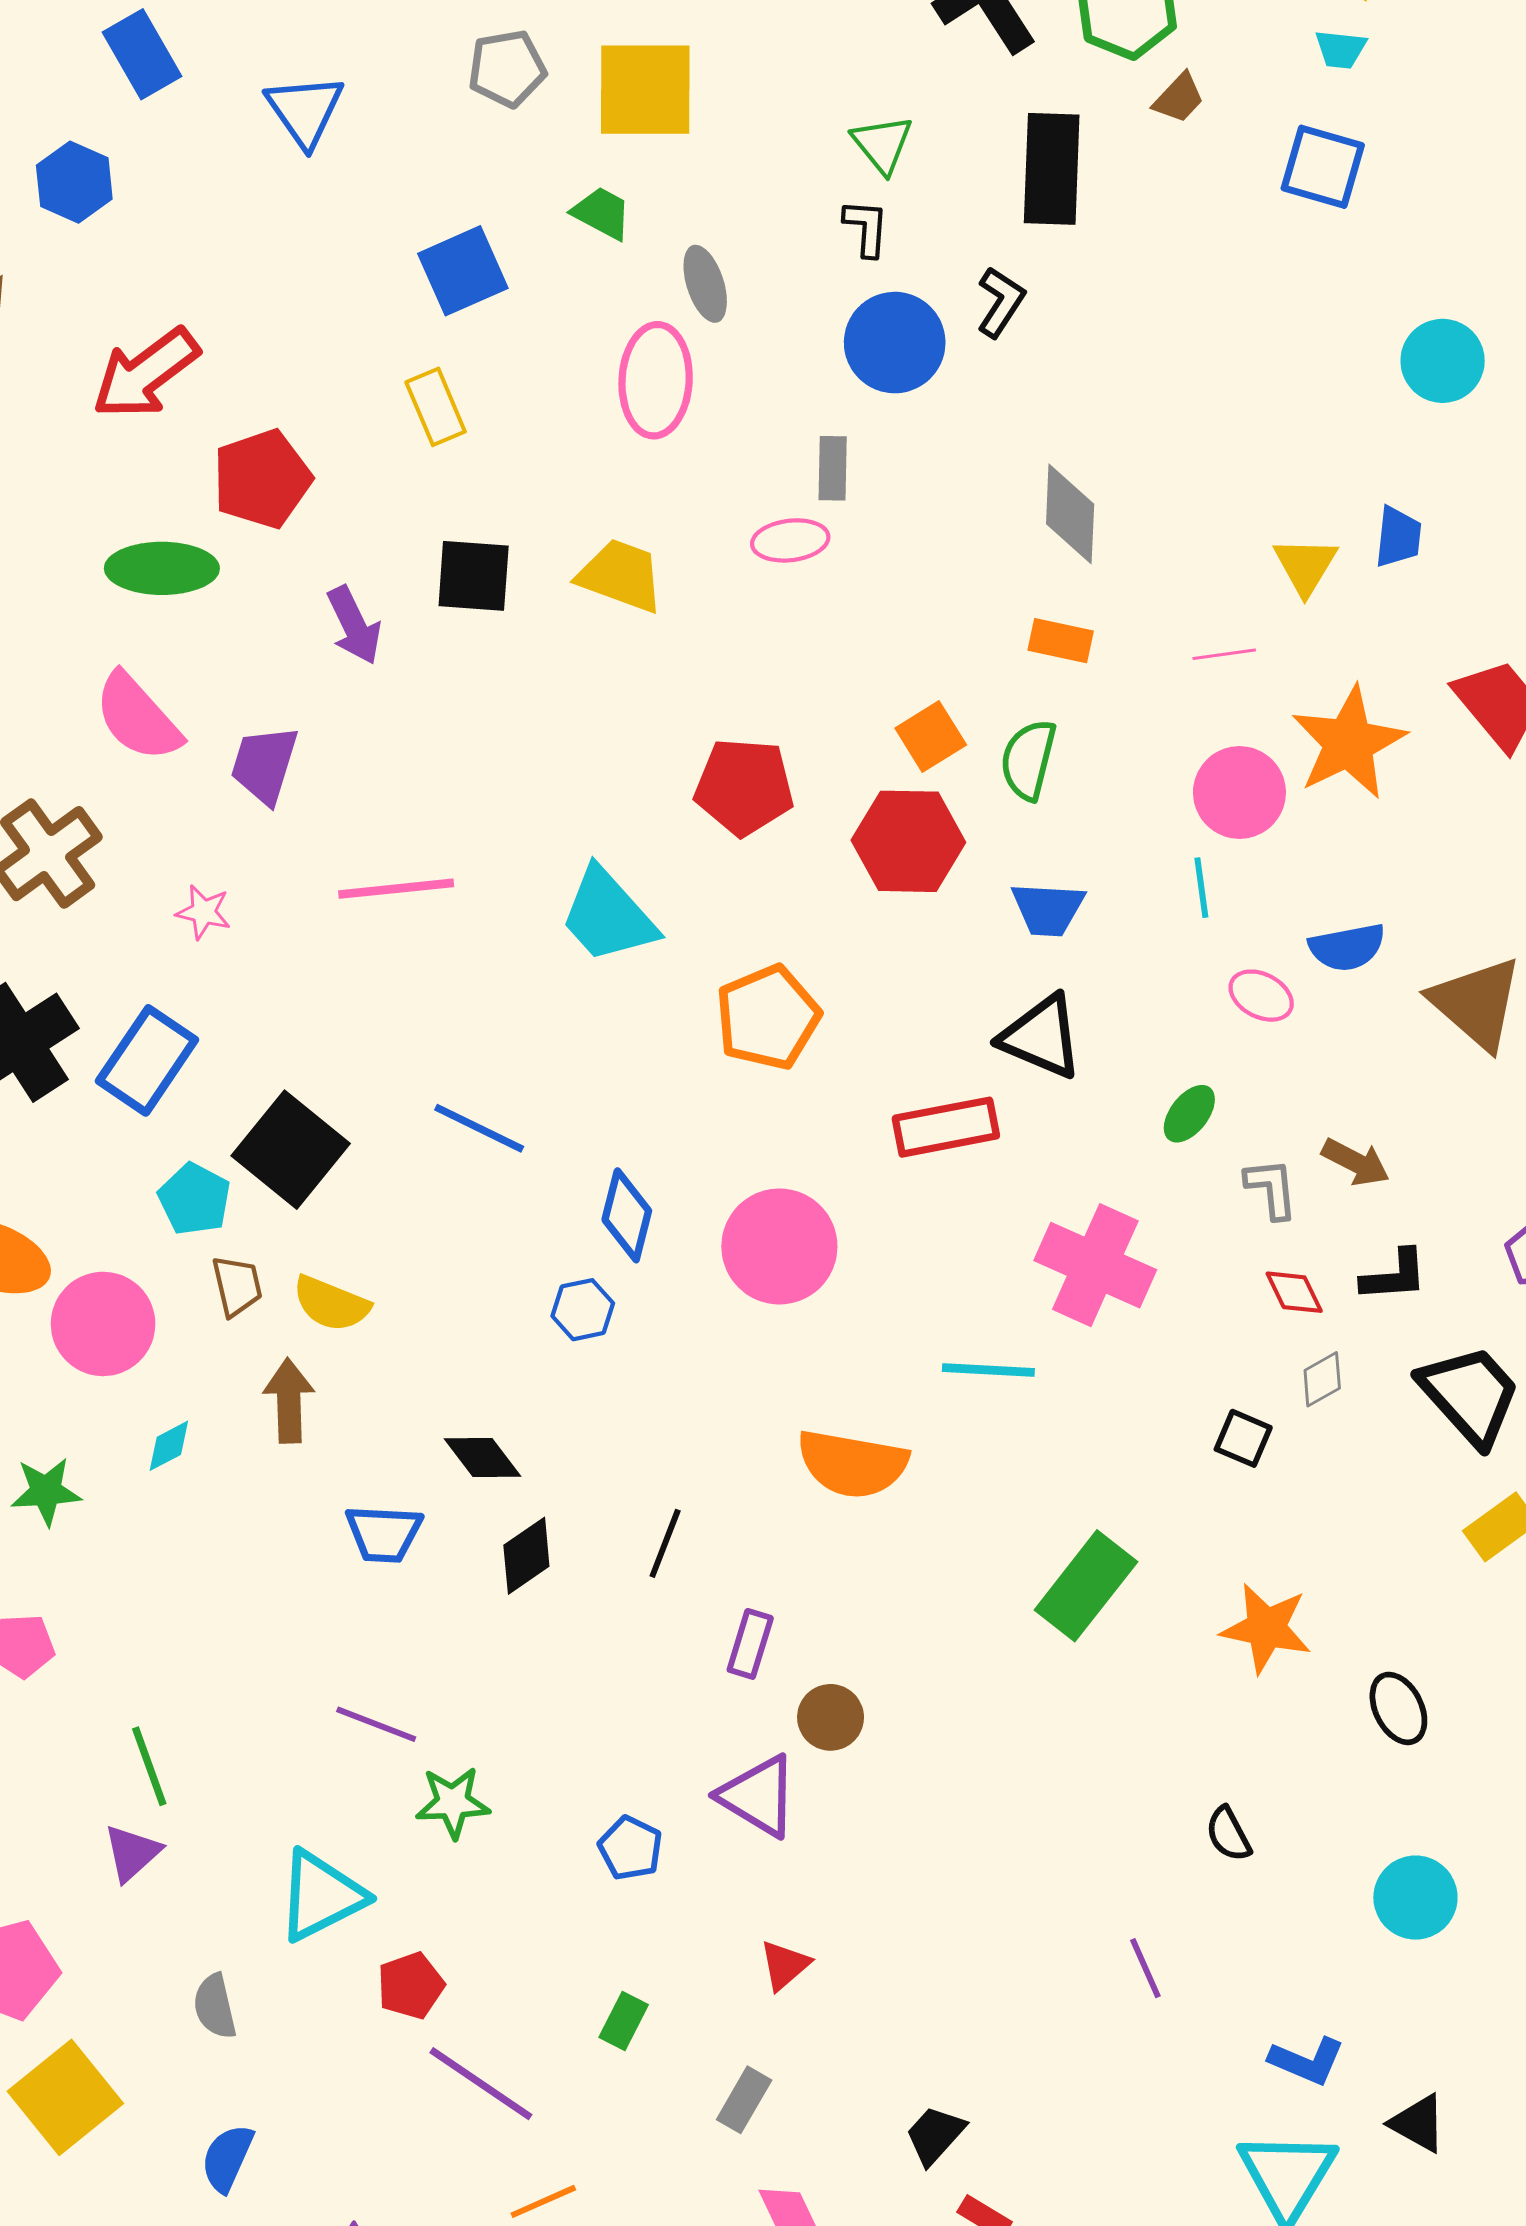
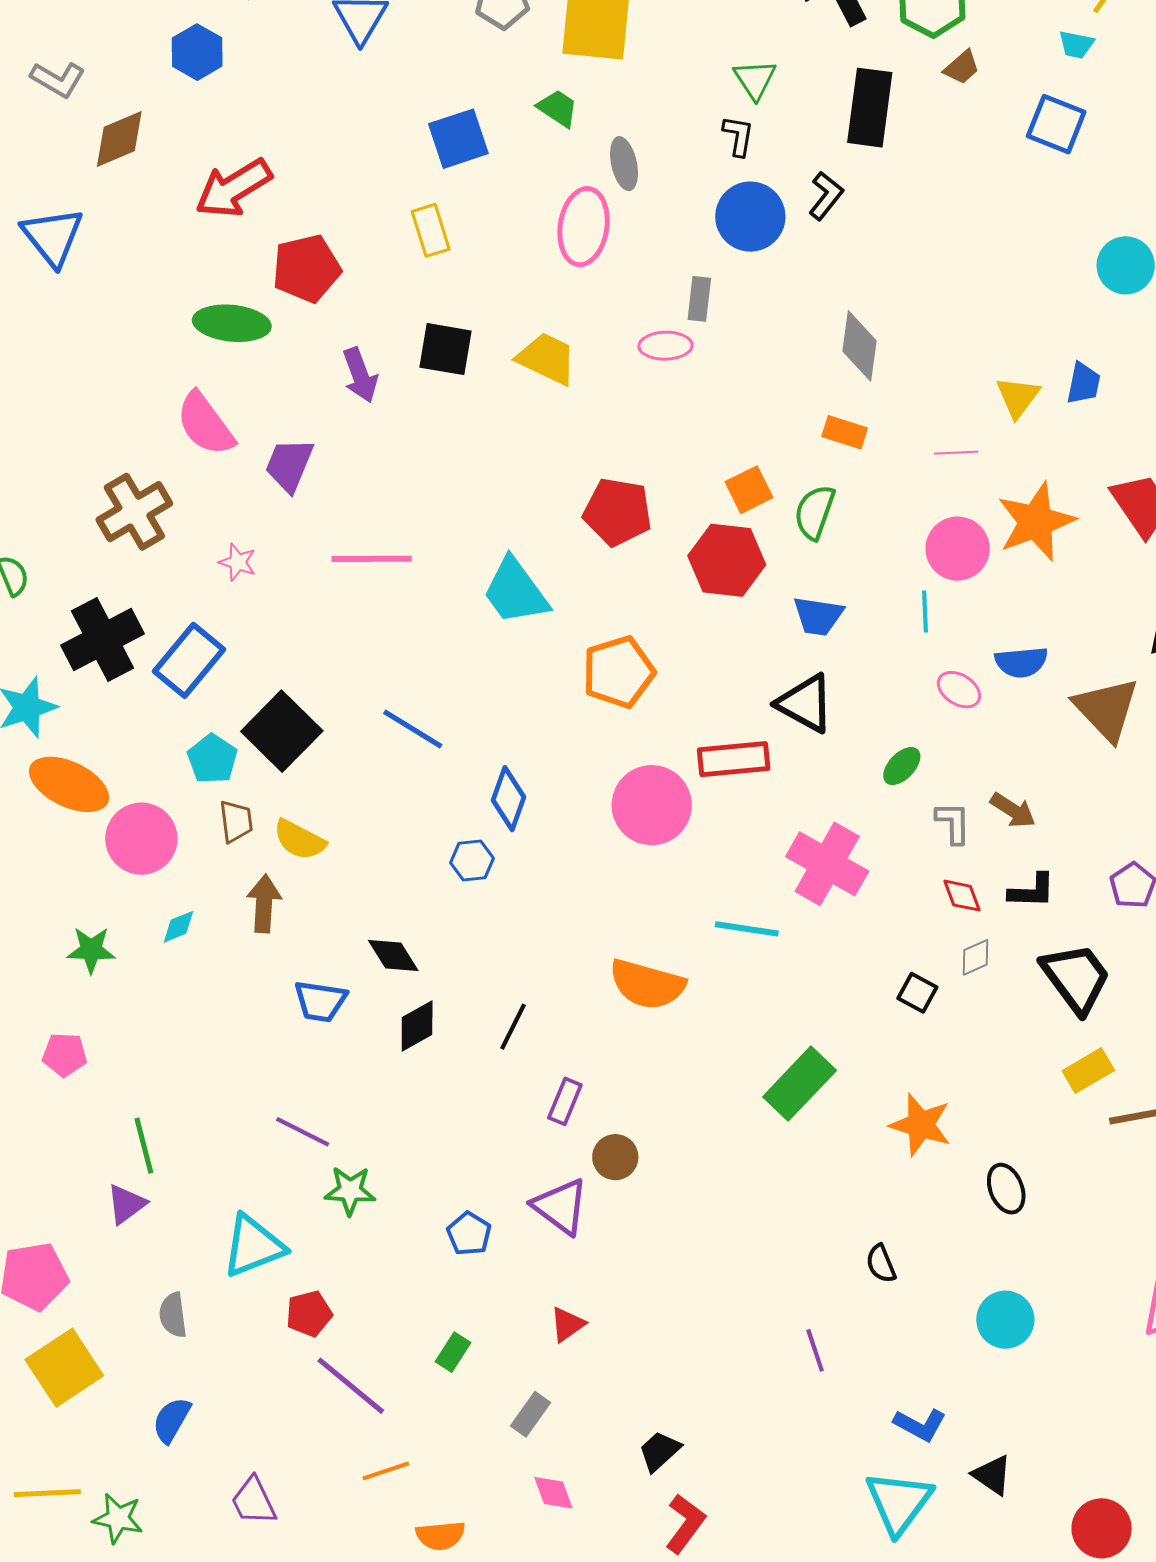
pink circle: (779, 1246) -> (652, 805), moved

